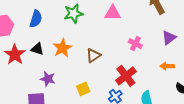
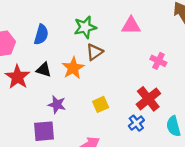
brown triangle: (93, 55) -> (95, 52), moved
yellow square: (83, 89) -> (101, 104), moved

